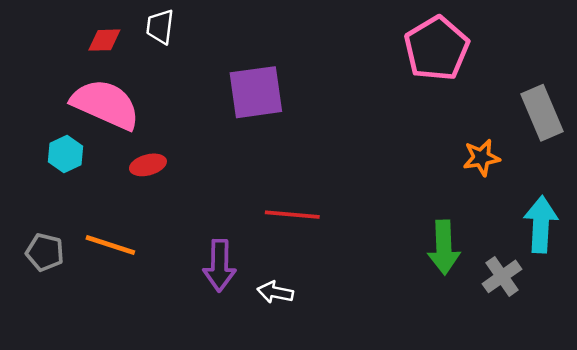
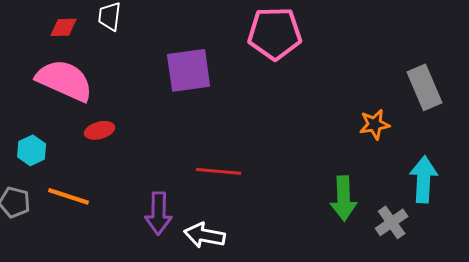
pink pentagon: (437, 49) -> (275, 33), moved, turned 30
cyan hexagon: (65, 154) -> (32, 150), moved
white arrow: (275, 292) -> (205, 235), size x1.4

